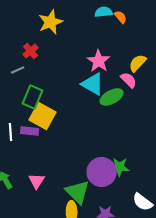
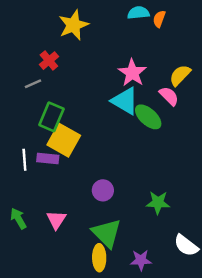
orange semicircle: (121, 17) -> (159, 19), turned -120
green ellipse: (112, 97) -> (148, 117), turned 70
purple circle: (102, 172) -> (103, 190), moved, size x0.6

